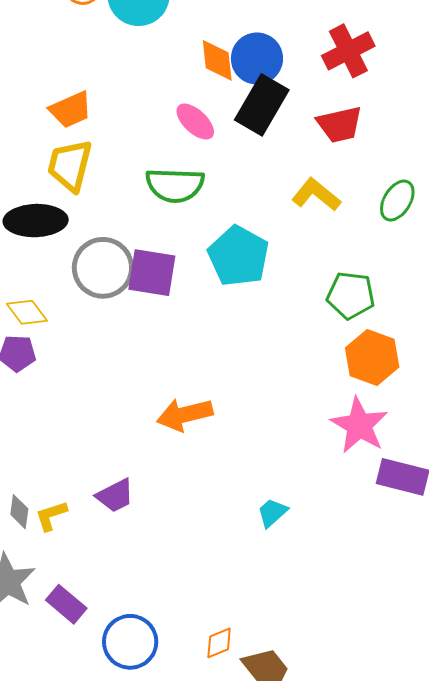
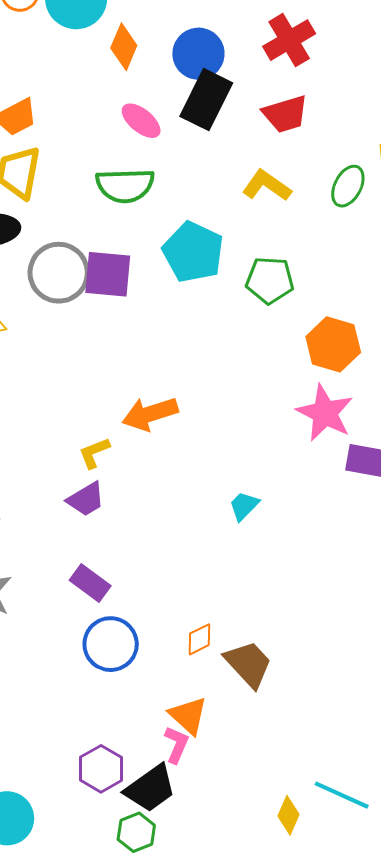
orange diamond: (217, 60) -> (124, 47), moved, turned 33
green pentagon: (351, 295) -> (270, 280), moved
yellow L-shape: (51, 516) -> (94, 453), moved
purple rectangle: (66, 604) -> (90, 583), moved

